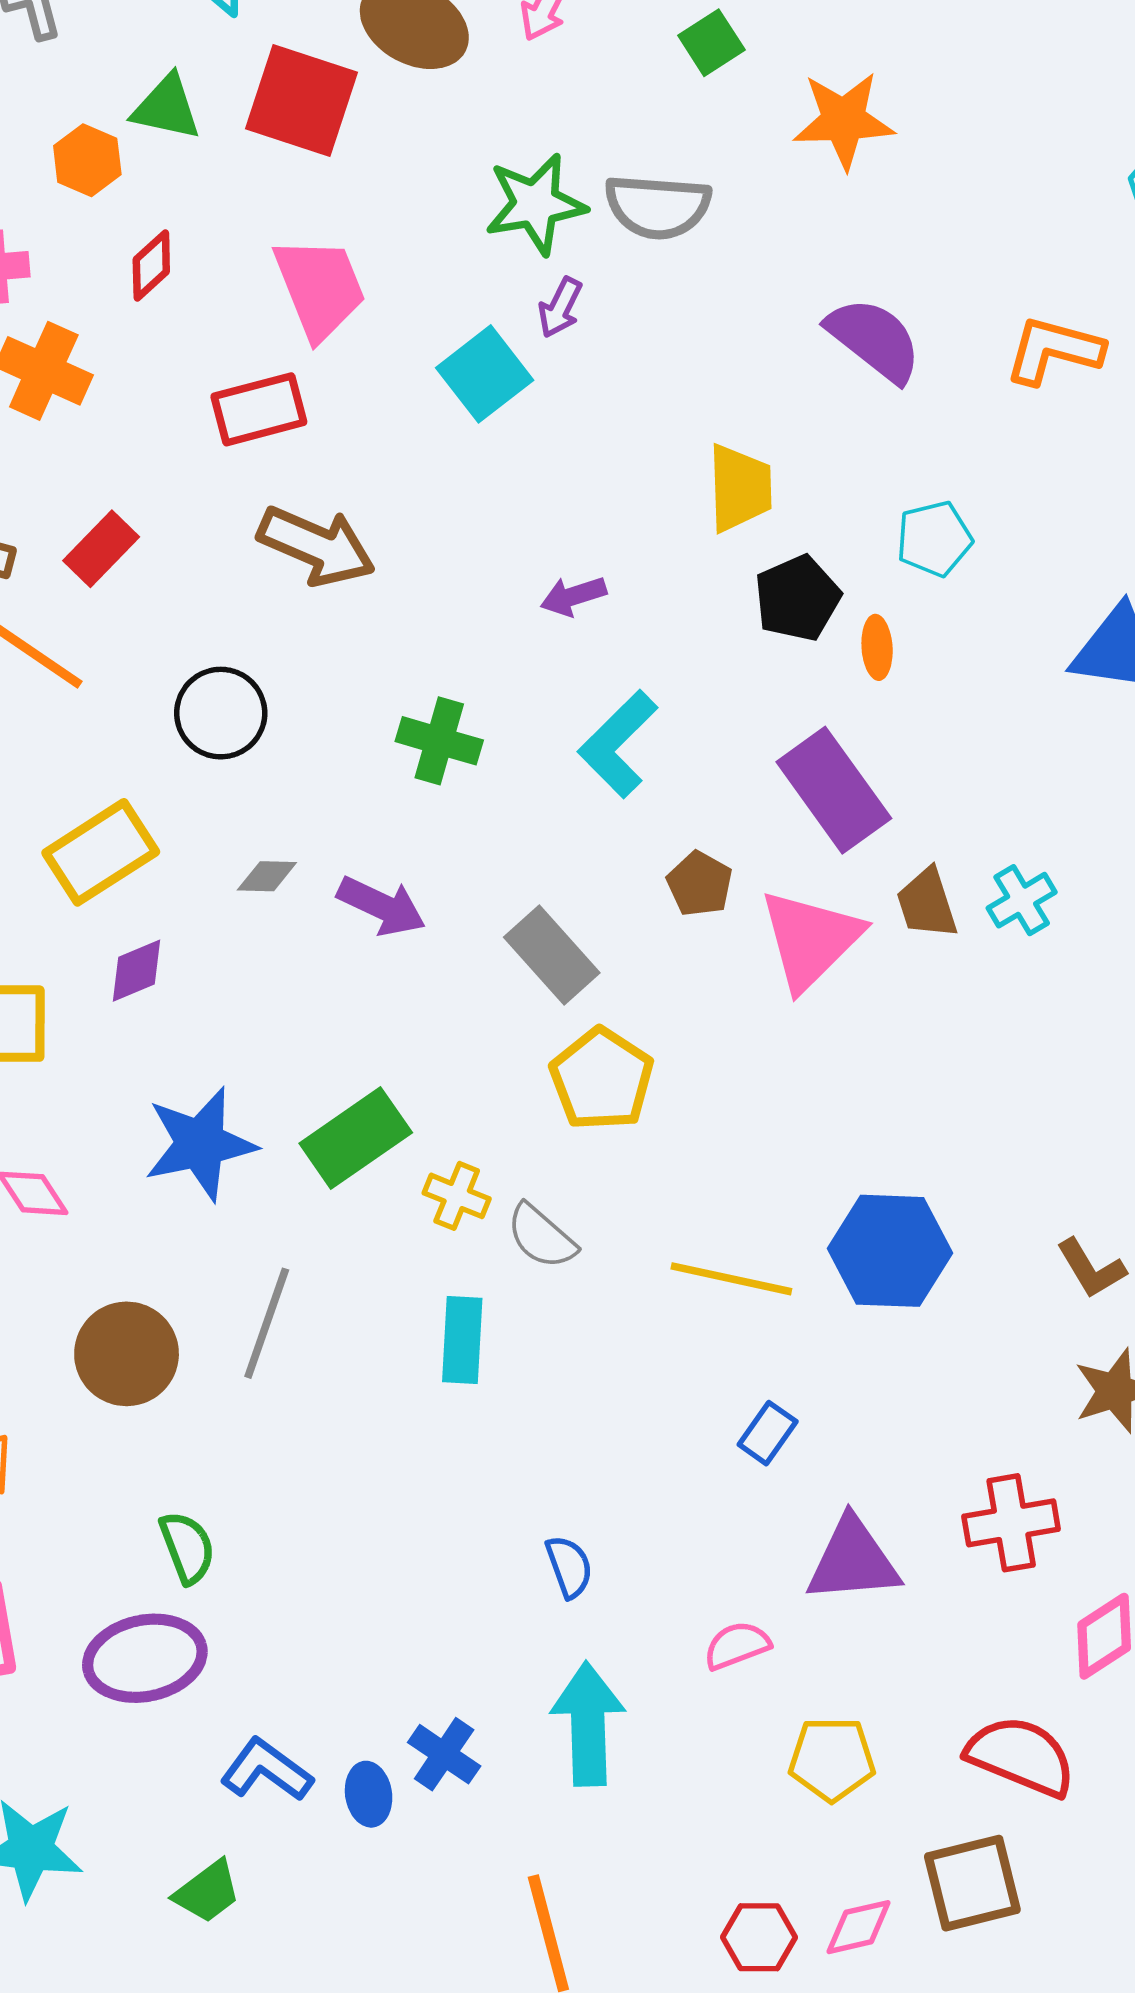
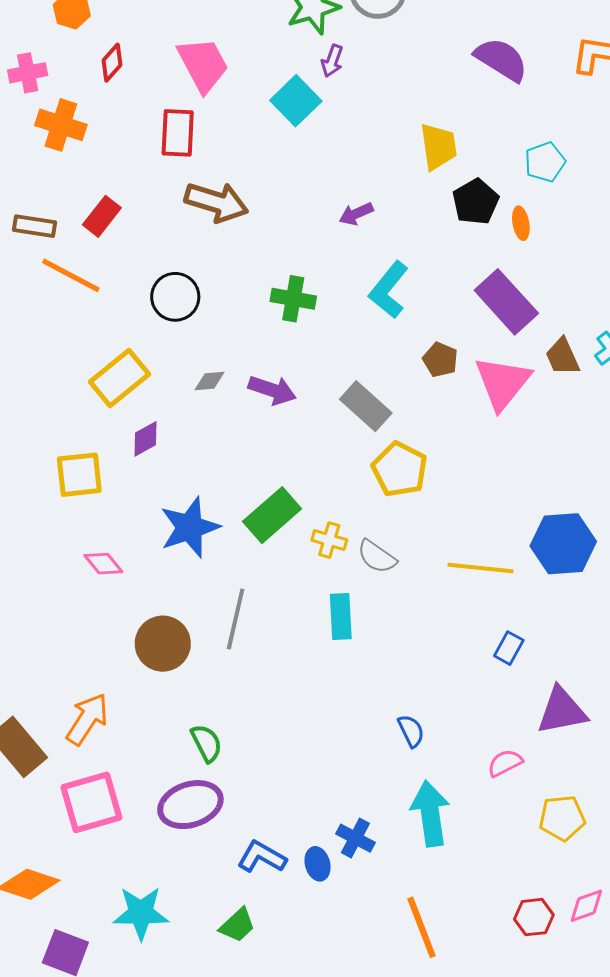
red rectangle: (259, 409) -> (178, 133), turned -66

